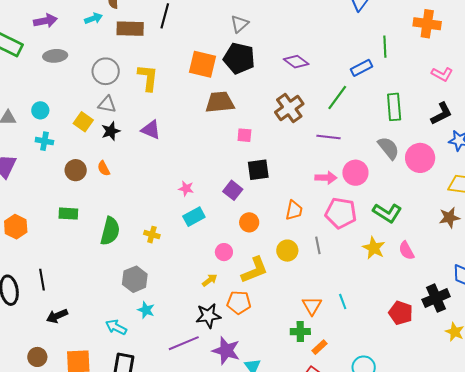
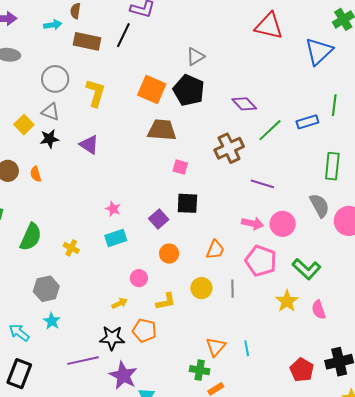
green line: (337, 97) -> (270, 130), moved
yellow L-shape: (255, 270) -> (166, 301), size x0.7

